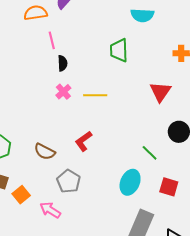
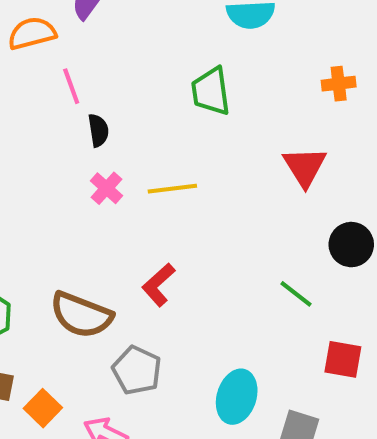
brown semicircle: (45, 152) -> (81, 315), size x1.4
cyan ellipse: (130, 182) -> (237, 397), moved

